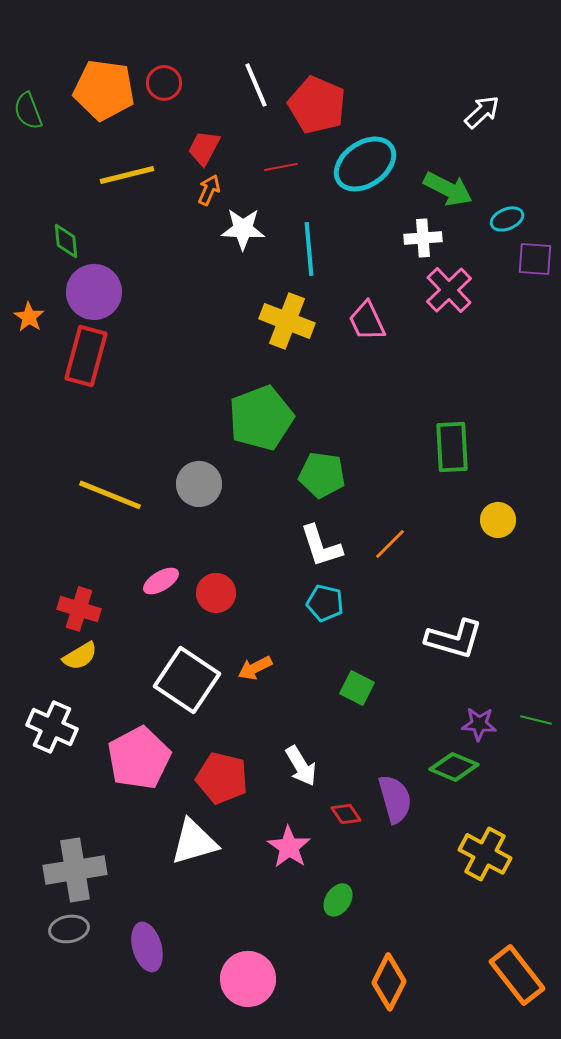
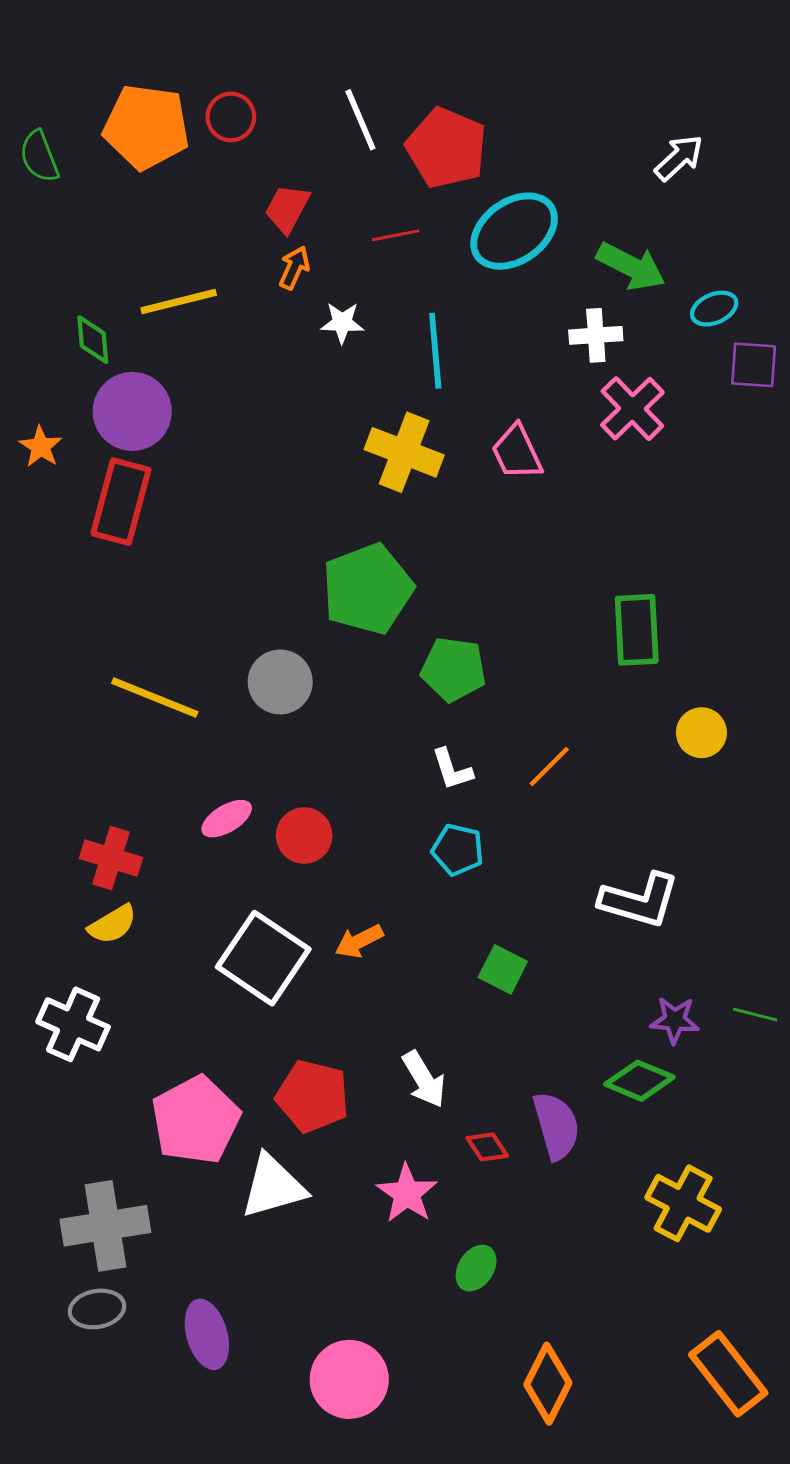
yellow line: (127, 175) -> (179, 302), moved
white star: (243, 229) -> (342, 323), size x0.7
white L-shape: (321, 546) -> (452, 769), size x0.7
pink pentagon: (139, 758) -> (196, 1120), moved

